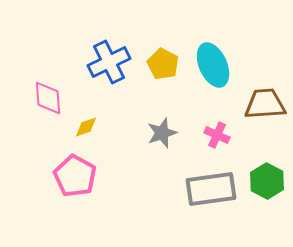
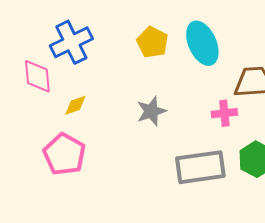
blue cross: (109, 62) -> (71, 42), moved
pink cross: (217, 135) -> (224, 113), moved, turned -30

